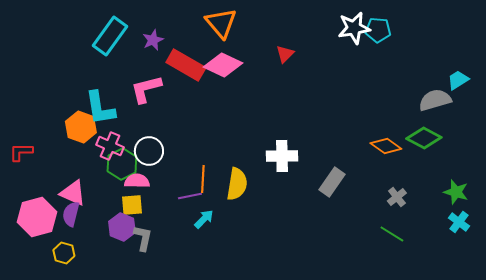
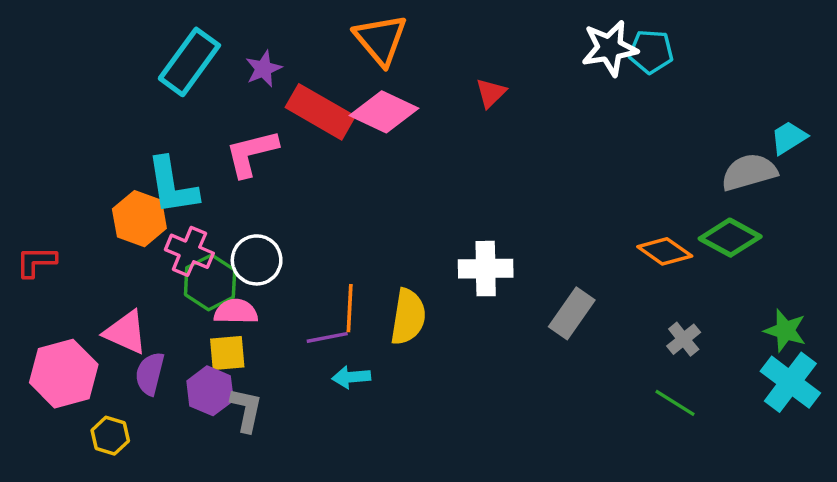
purple semicircle: (71, 214) -> (150, 374), moved
cyan arrow: (204, 219) -> (351, 377), turned -140
cyan cross: (459, 222) -> (790, 382), size x1.6

